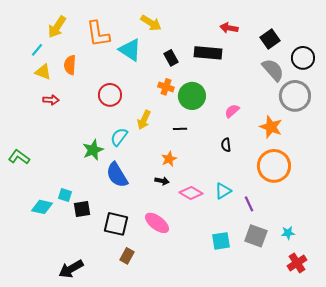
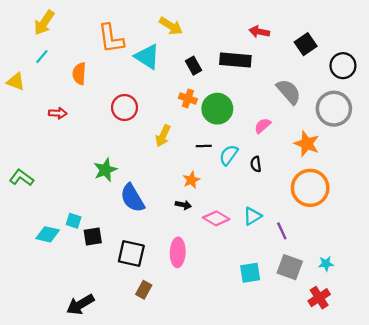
yellow arrow: (57, 27) -> (44, 23), moved
gray semicircle: (273, 70) -> (289, 92), moved
yellow triangle: (43, 72) -> (16, 81), moved
cyan semicircle: (119, 137) -> (229, 155), moved
pink ellipse: (157, 223) -> (178, 252), turned 55
red cross: (297, 263) -> (319, 298), moved

